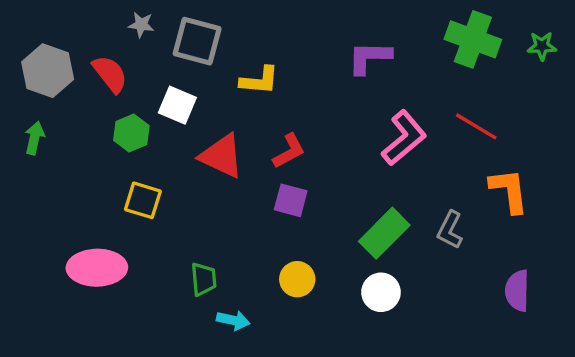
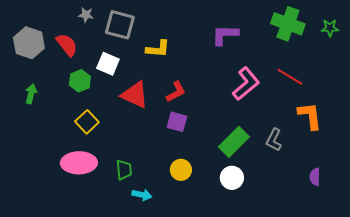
green arrow: (34, 138) -> (31, 94), moved
yellow square: (143, 200) -> (87, 122), turned 30
pink ellipse: (97, 268) -> (79, 163), moved
purple semicircle: (517, 291) -> (315, 177), size x0.7

